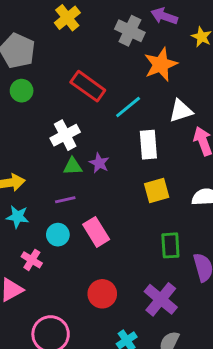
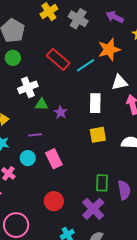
gray cross: (130, 31) -> (78, 19), moved
cyan line: (128, 107) -> (86, 65), moved
white cross: (65, 135) -> (28, 87), moved
green triangle: (73, 166) -> (42, 104), moved
green rectangle: (170, 245) -> (102, 183), moved

